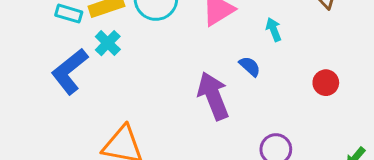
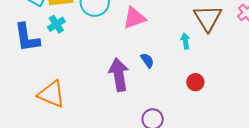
cyan arrow: (274, 30) -> (185, 41), moved
blue L-shape: (70, 71) -> (27, 38), turned -72

